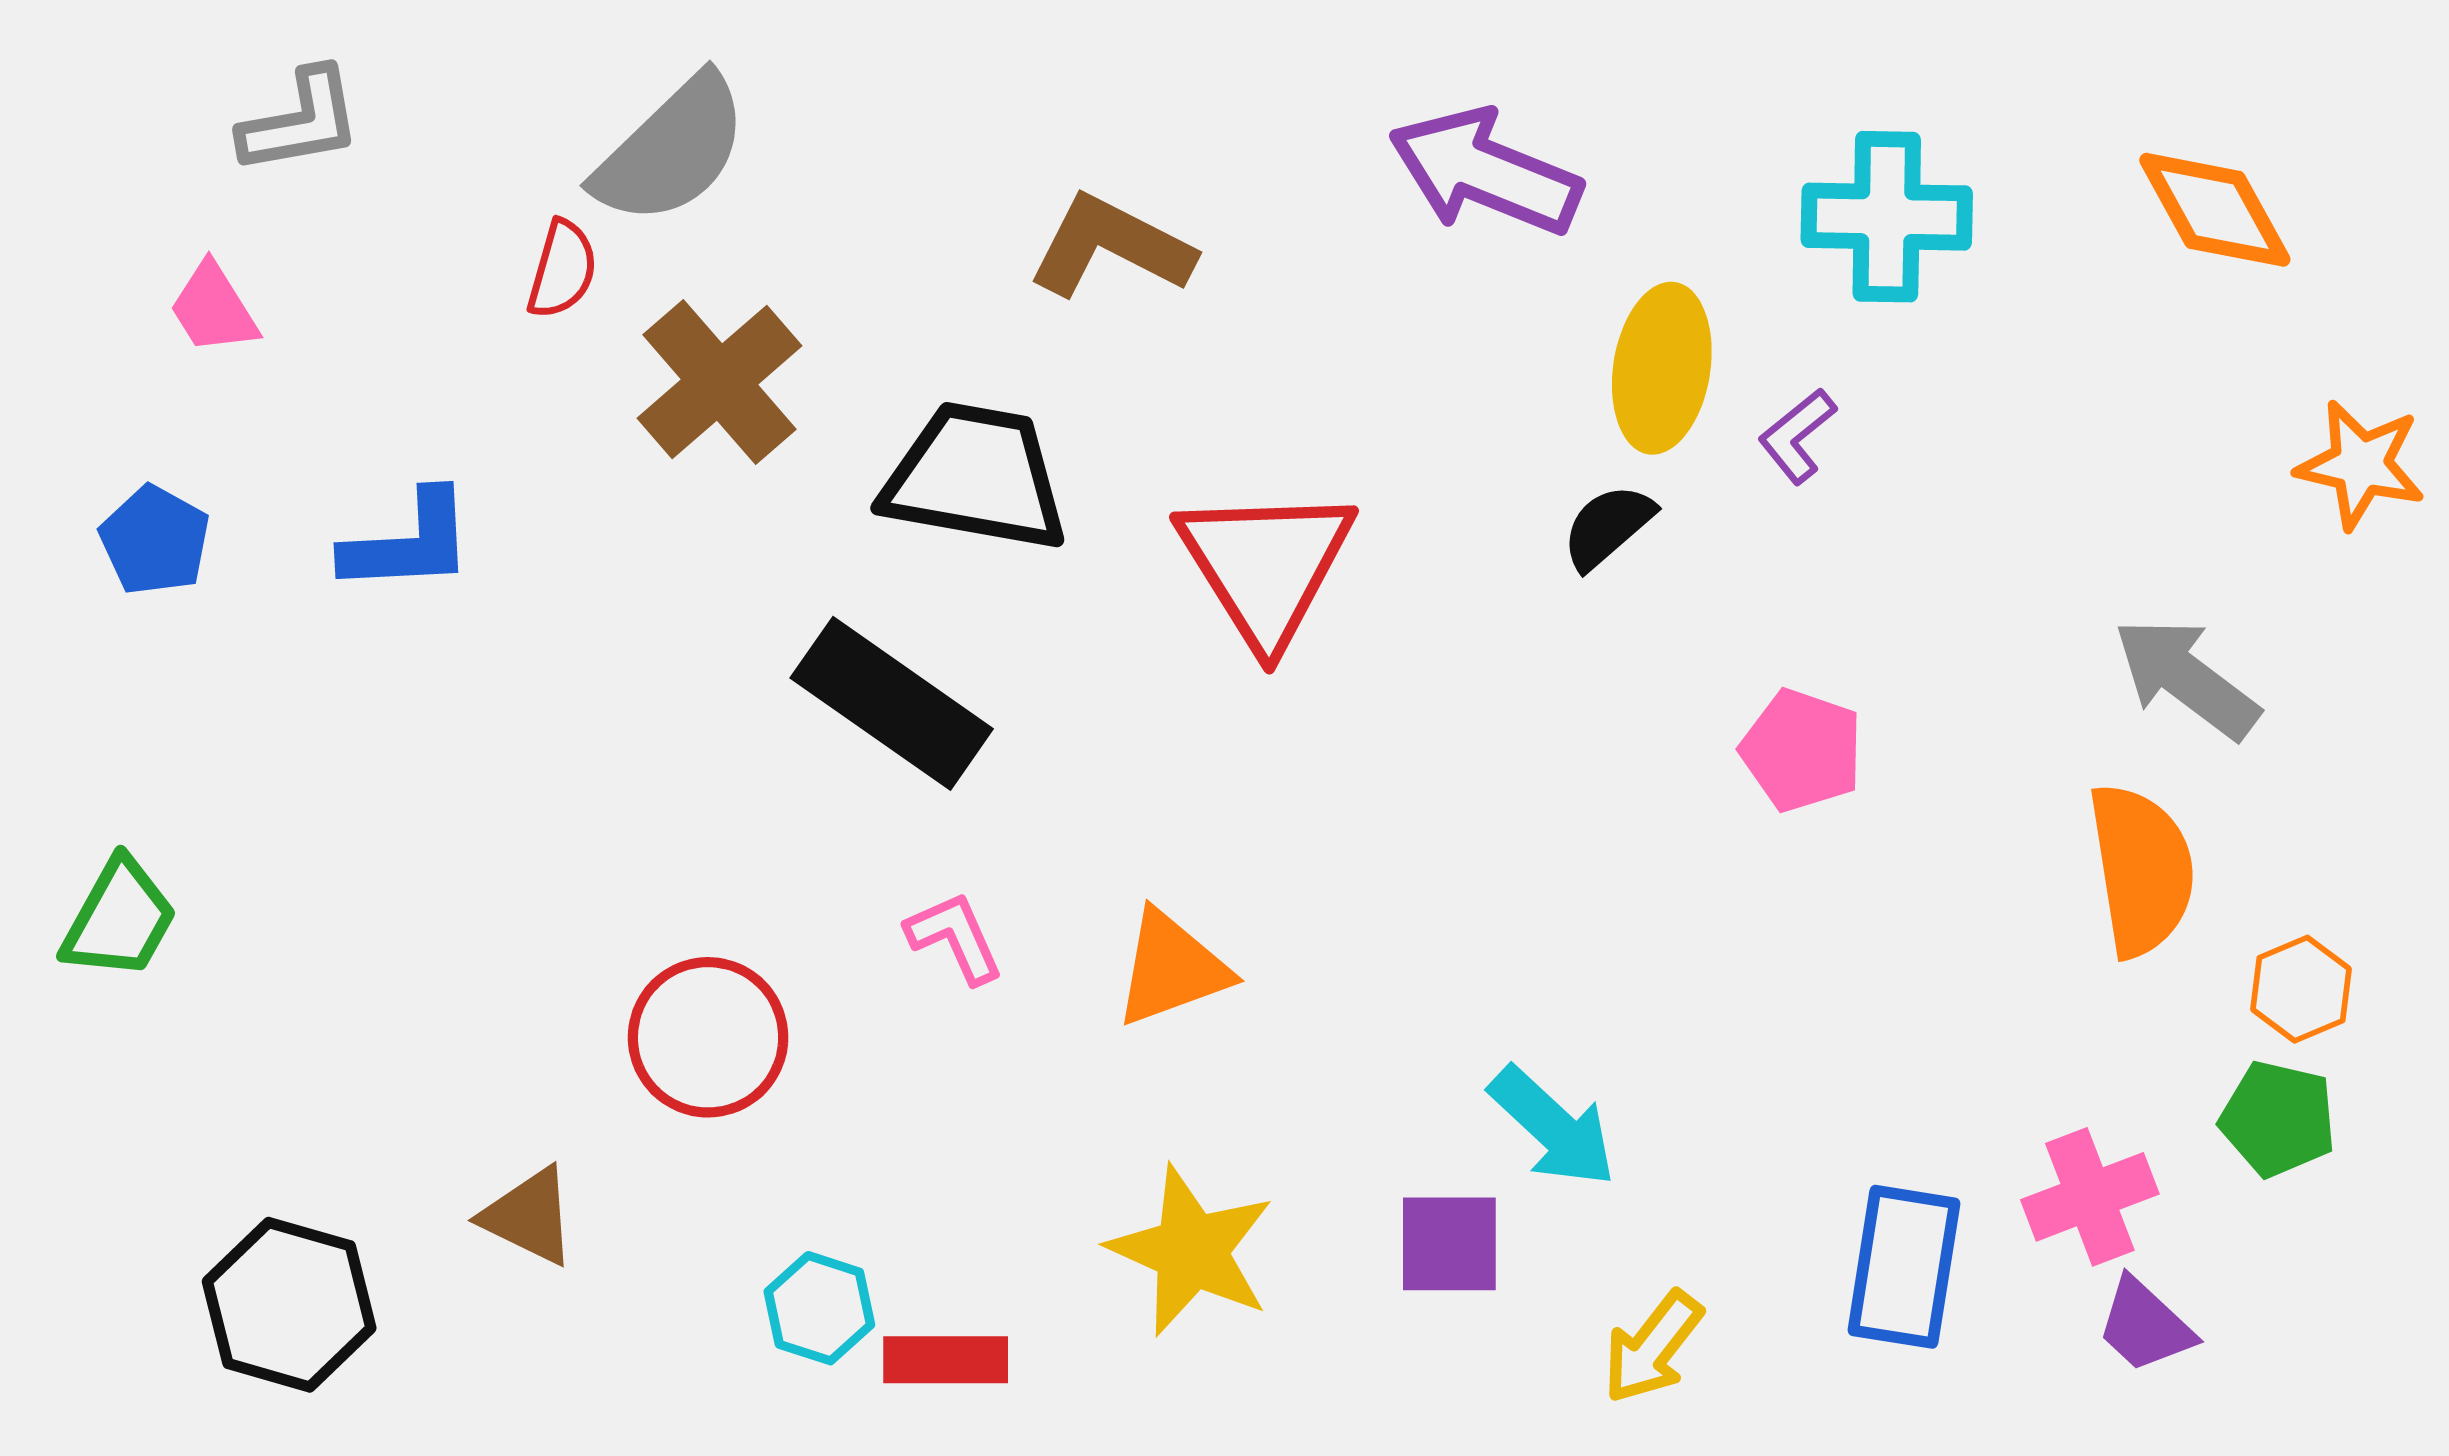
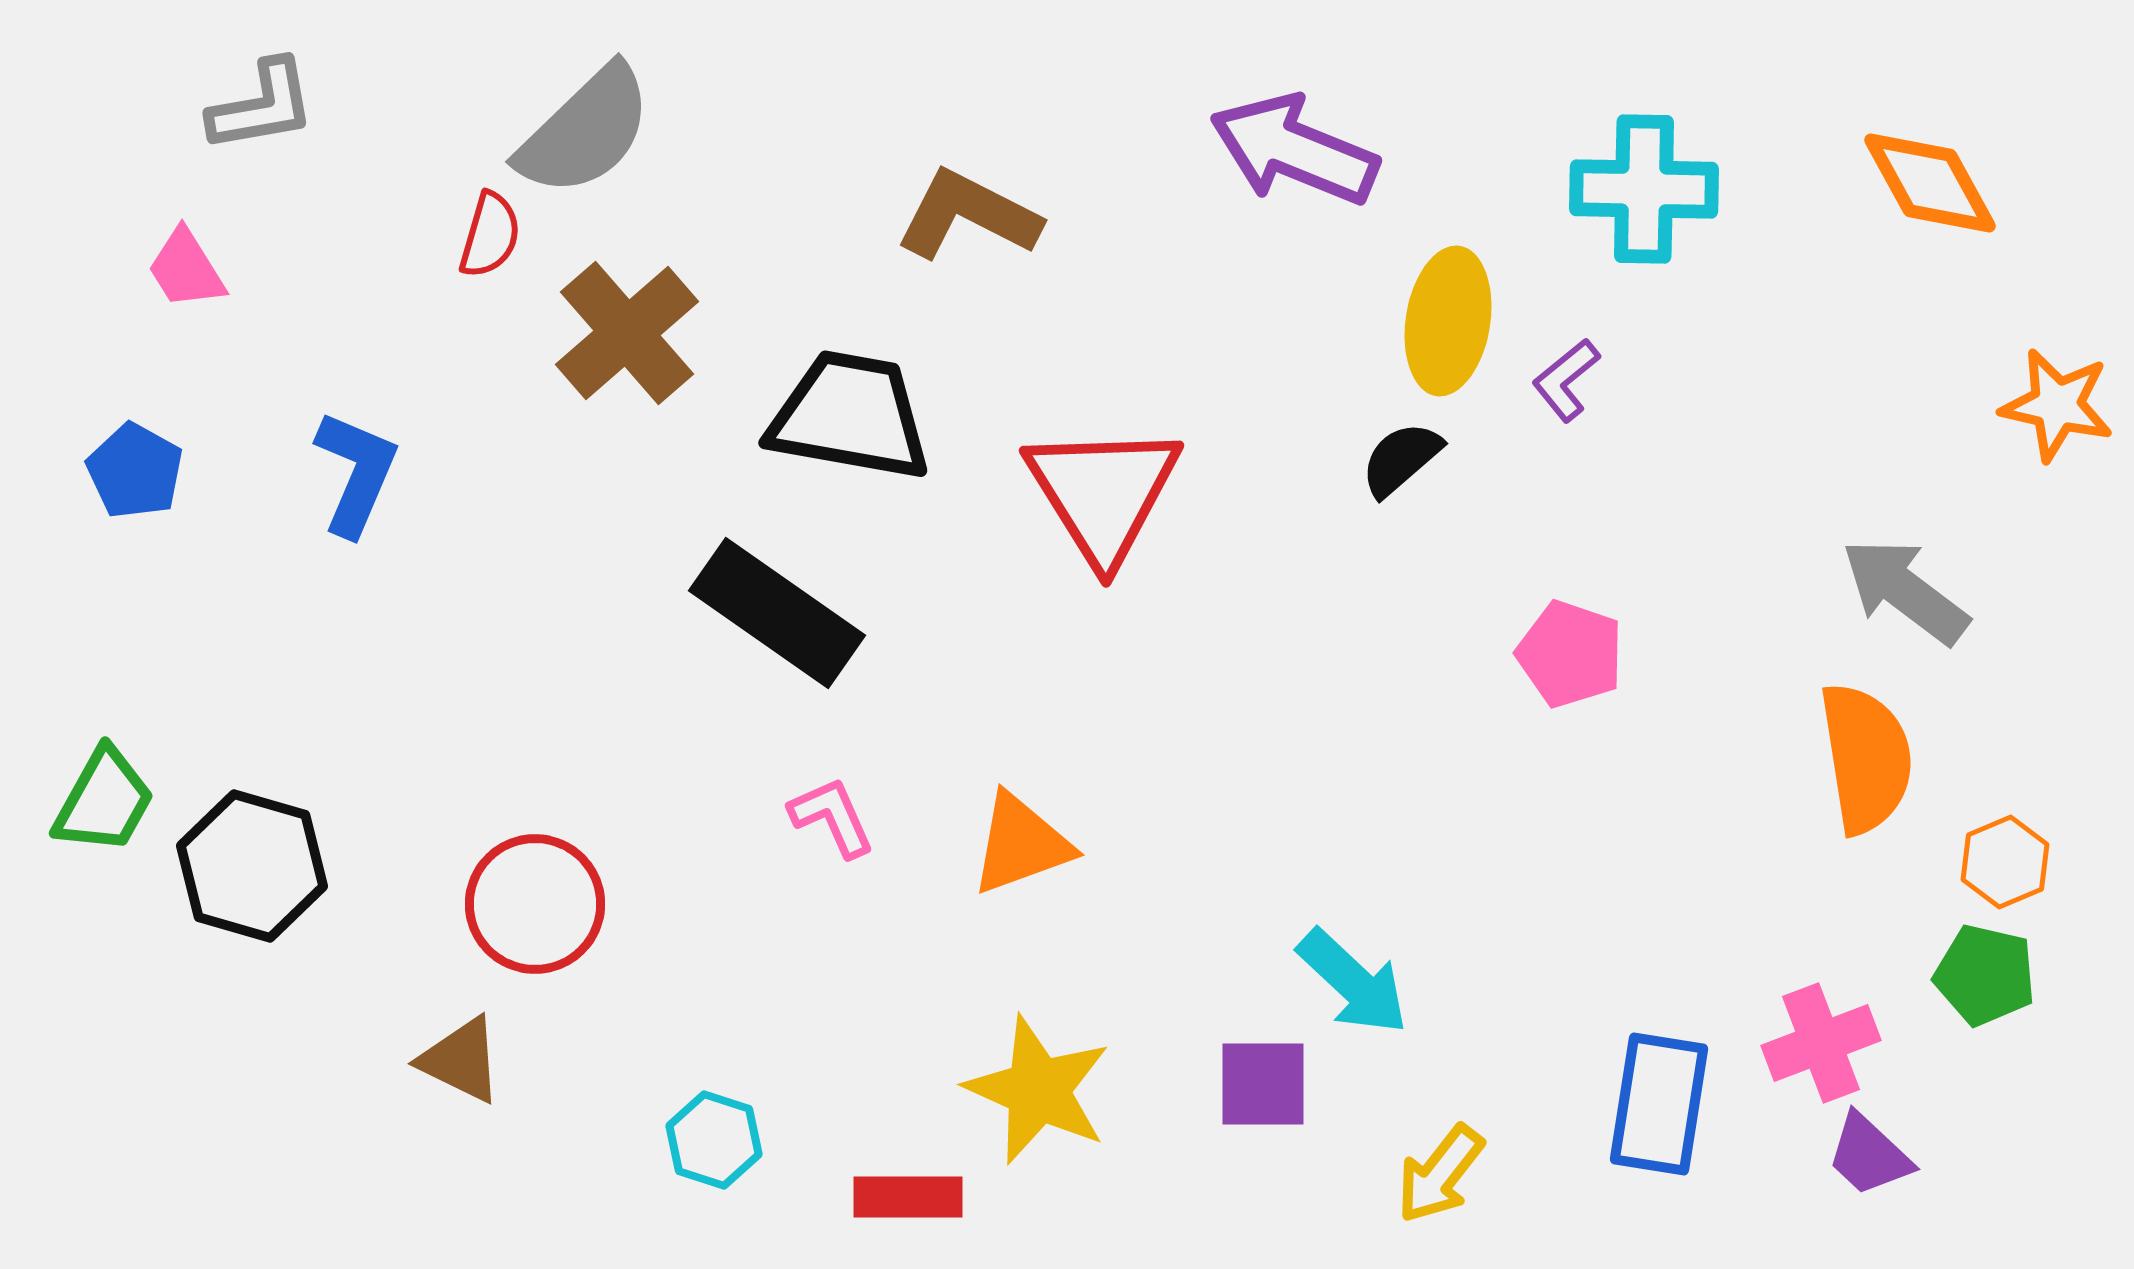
blue L-shape: (408, 543) -> (356, 473), turned -64
red circle: (708, 1037) -> (535, 904), moved
black hexagon: (289, 1305) -> (252, 866), moved
red rectangle: (946, 1360) -> (908, 1197), moved

